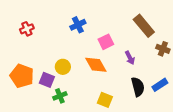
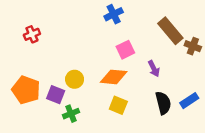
blue cross: (78, 25) -> (114, 14), moved
brown cross: (163, 49) -> (193, 46), moved
orange diamond: (96, 65) -> (114, 77), turned -55
yellow square: (105, 100) -> (118, 105), moved

